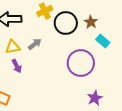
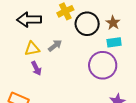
cyan rectangle: (103, 41) -> (114, 42), moved, turned -48

